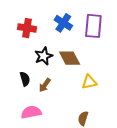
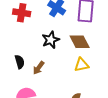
black star: (44, 56) -> (51, 40), moved
brown diamond: (70, 58) -> (80, 42), moved

